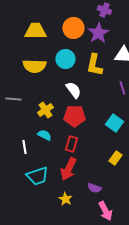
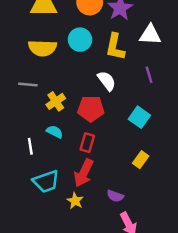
white semicircle: (73, 90) -> (107, 81), moved
gray line: (13, 99) -> (28, 84), moved
yellow star: (65, 199) -> (75, 201), moved

